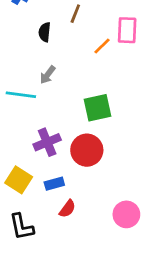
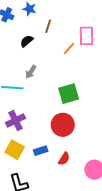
black semicircle: (45, 32) -> (27, 41), turned 48
purple cross: (47, 142) -> (16, 121), moved
red semicircle: (67, 209) -> (64, 159), moved

